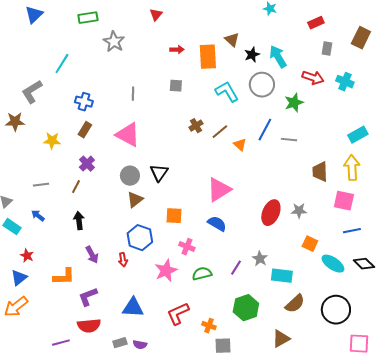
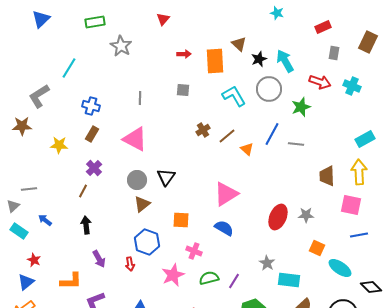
gray line: (41, 185) -> (29, 189), moved
black diamond: (364, 264) -> (371, 287), moved
purple line: (236, 268) -> (234, 281), moved

